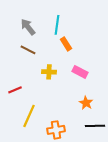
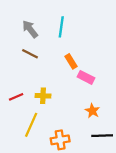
orange rectangle: (66, 44) -> (71, 61), moved
yellow cross: (49, 72) -> (43, 96), moved

